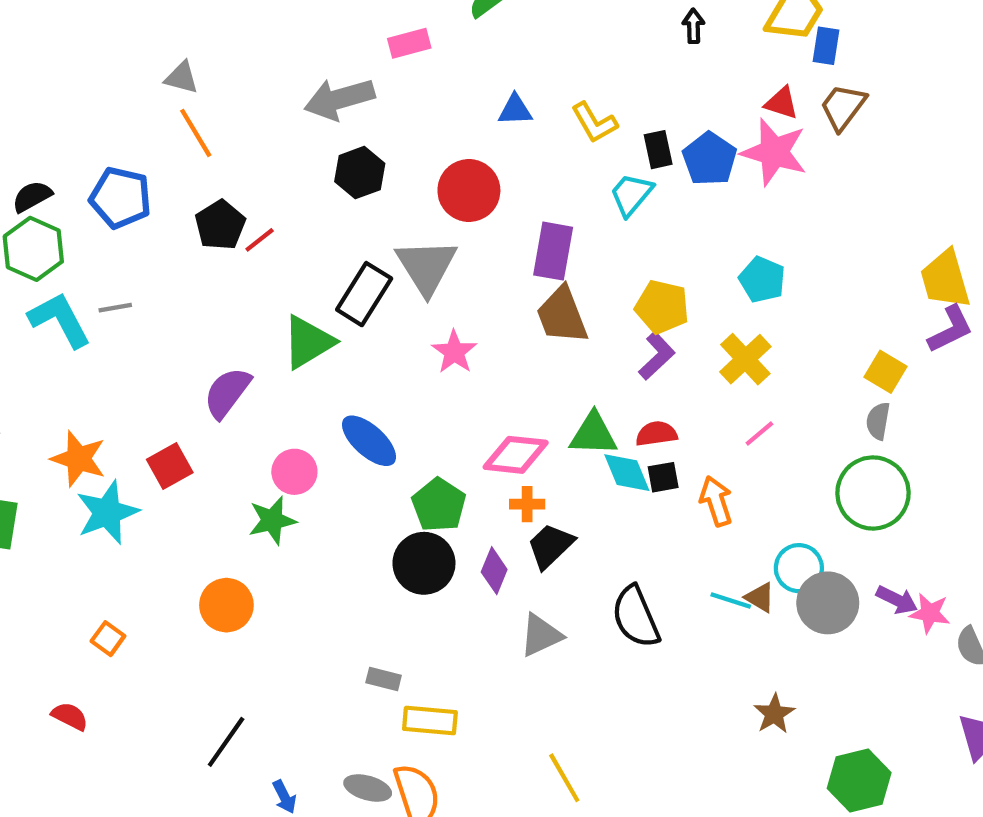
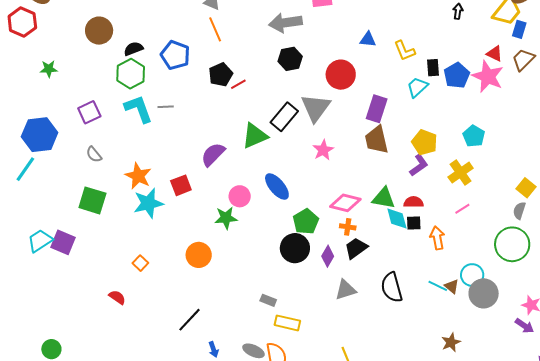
purple arrow: (897, 600) -> (524, 326), moved

